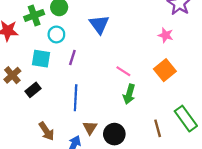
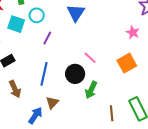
cyan square: (41, 59) -> (16, 24), moved
green arrow: (129, 94) -> (91, 90), moved
brown arrow: (46, 131) -> (15, 89), moved
black circle: (114, 134) -> (75, 74), moved

